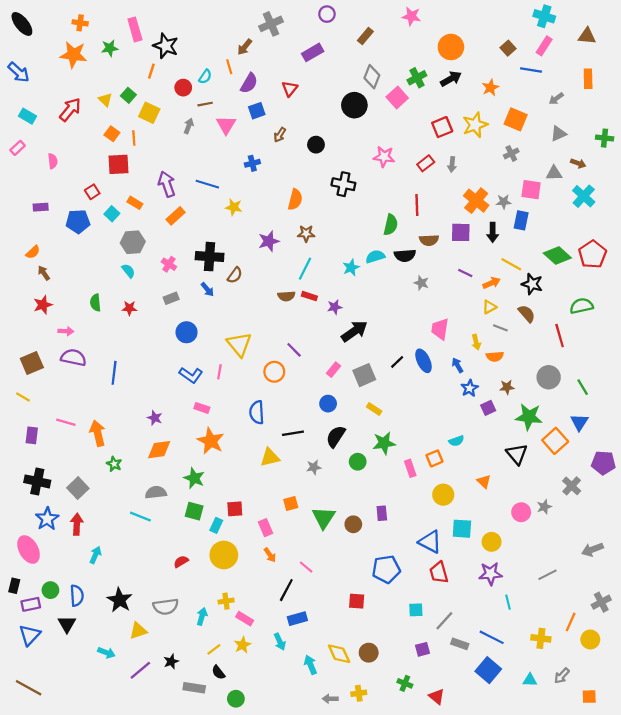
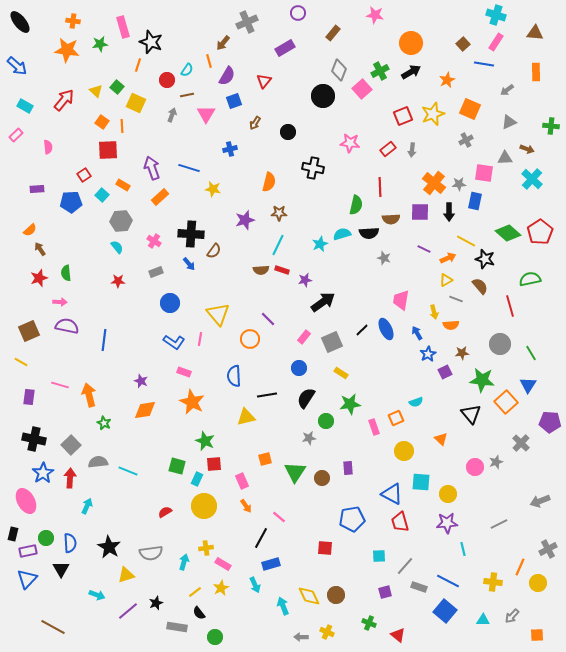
green semicircle: (95, 303) -> (66, 273), moved
gray star: (314, 467) -> (309, 438), moved
green star: (194, 478) -> (205, 441), moved
gray semicircle: (156, 492) -> (98, 462), moved
brown line: (29, 688) -> (53, 627), moved
yellow cross: (359, 693) -> (327, 632), turned 32

